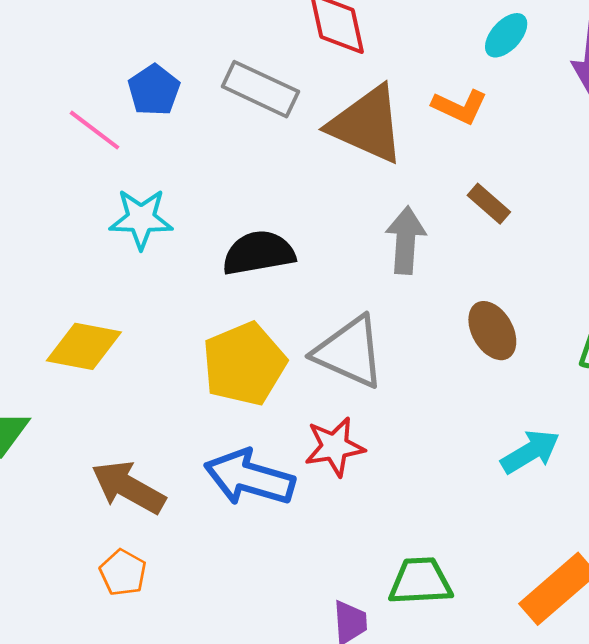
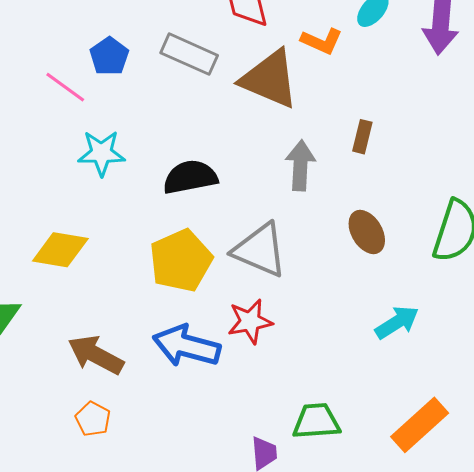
orange L-shape: (460, 107) -> (322, 41), moved
brown rectangle: (489, 204) -> (362, 137), turned 64

